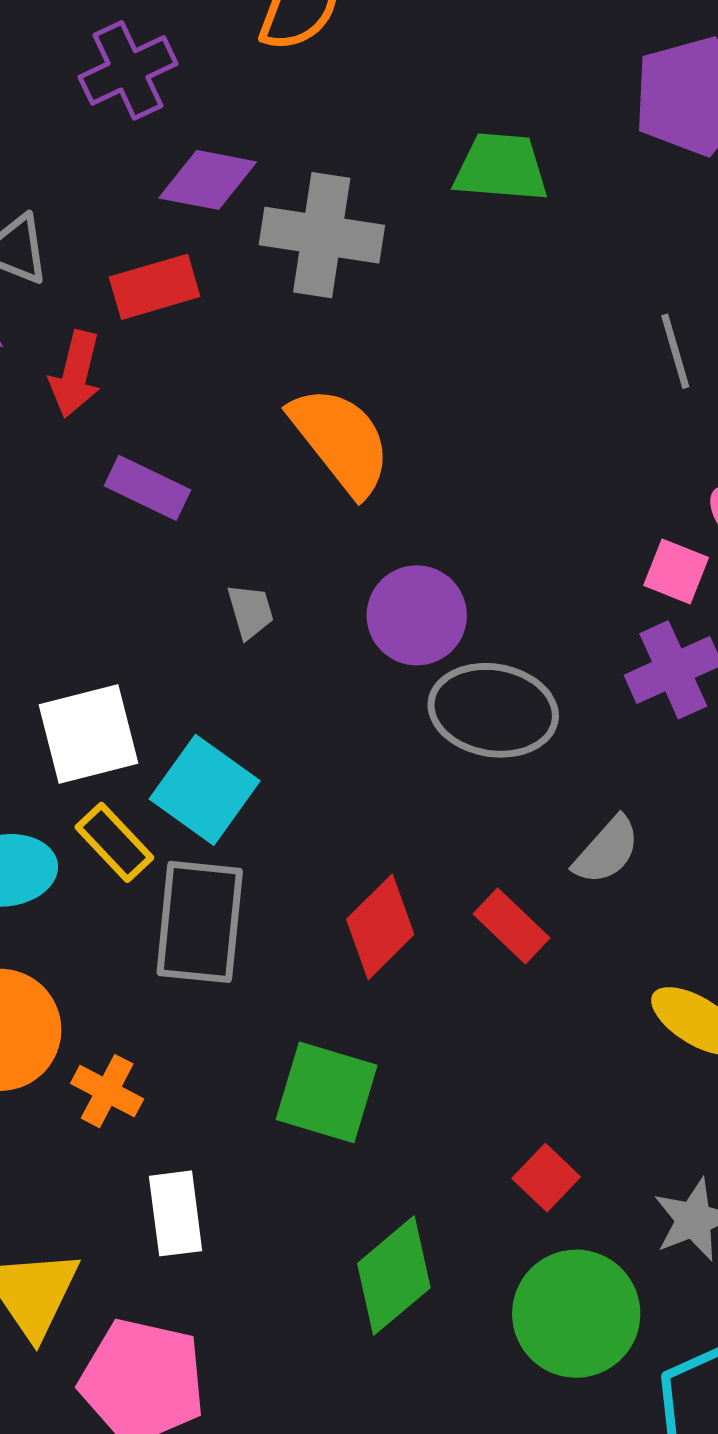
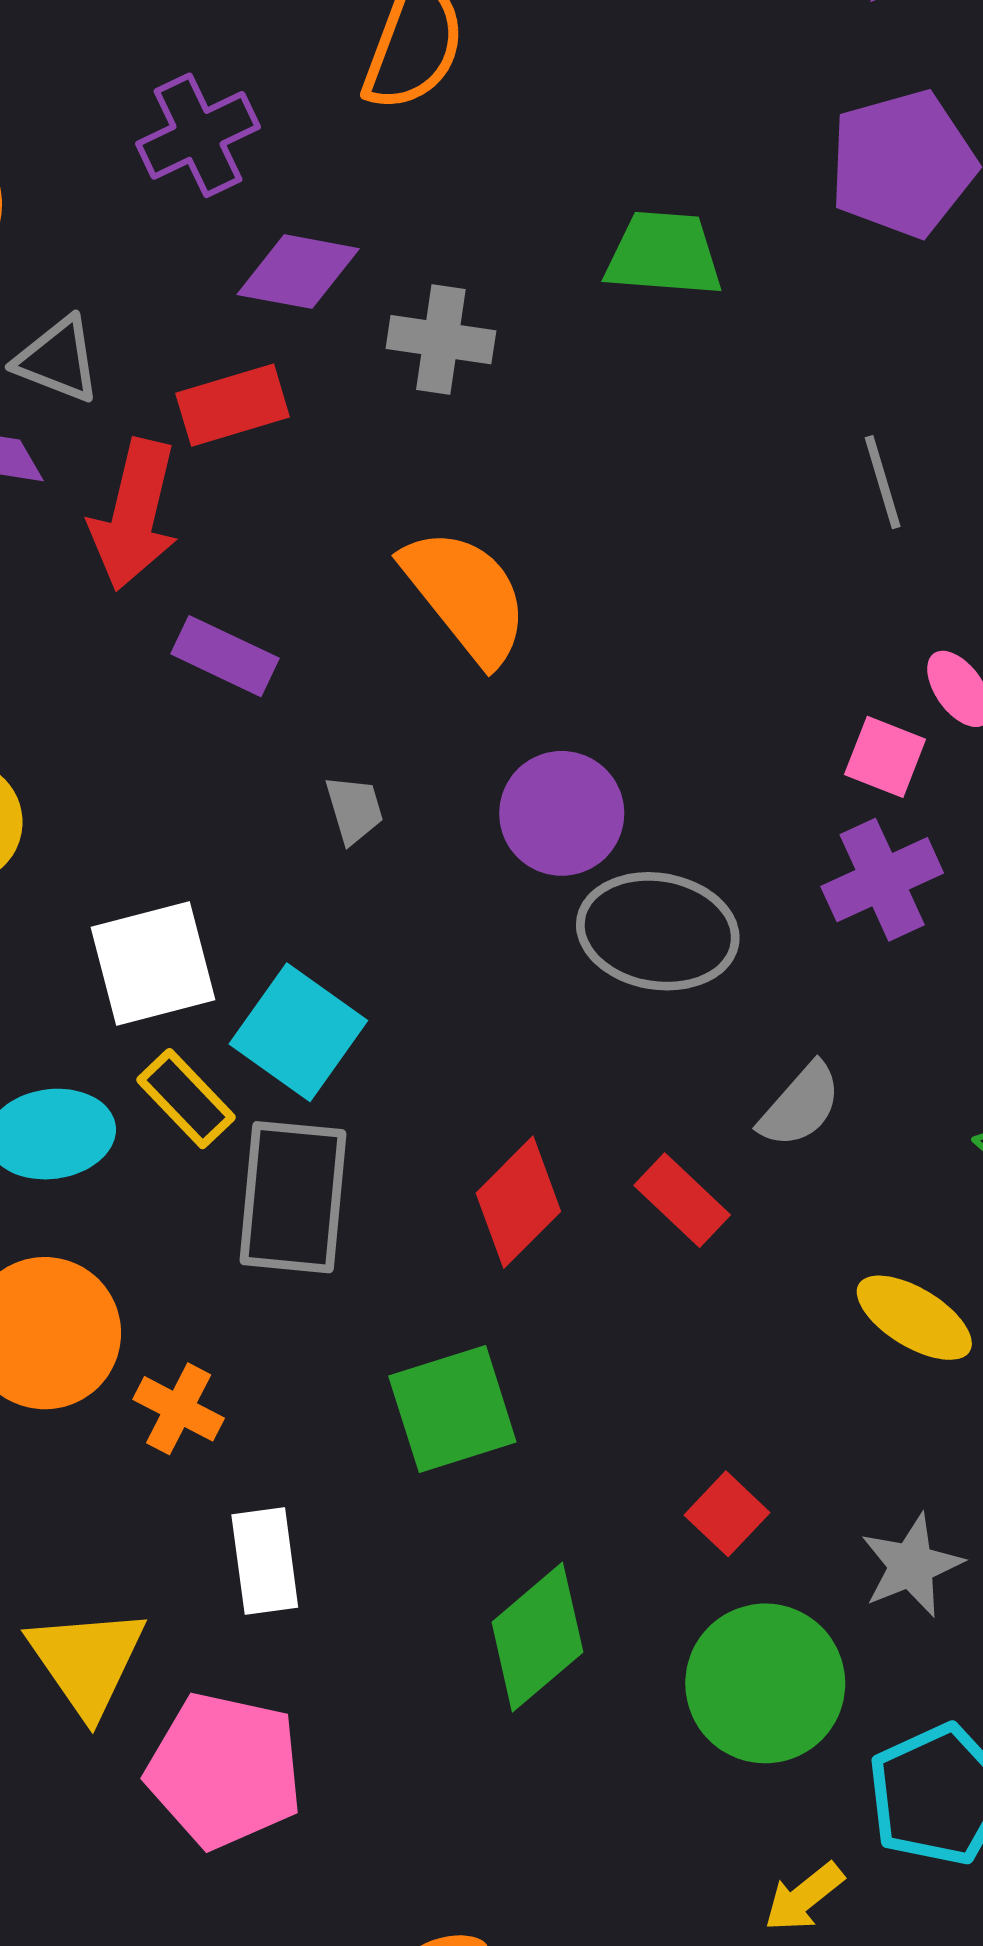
gray cross: (322, 235) -> (441, 340), size x0.7
red arrow: (75, 374) -> (134, 515), size x1.4
green square: (327, 1092) -> (452, 1409), turned -34

